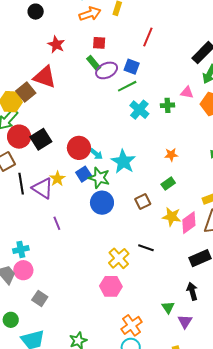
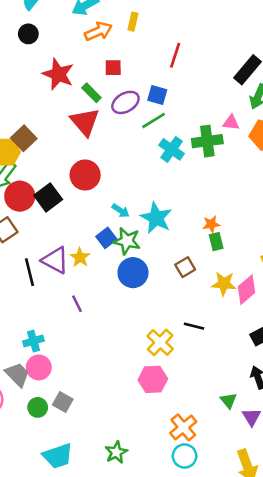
red star: (56, 45) -> (58, 74), size x1.4
green rectangle: (94, 63) -> (91, 93), moved
red triangle: (45, 77) -> (85, 122), moved, turned 35
green cross: (168, 105) -> (207, 141), size x1.6
red circle: (79, 148) -> (85, 175), moved
orange star: (171, 155) -> (211, 224), moved
yellow star: (57, 179) -> (80, 257), moved
black line: (21, 184) -> (29, 272), moved
green rectangle: (168, 184) -> (216, 242), turned -64
green circle: (11, 320) -> (38, 407), moved

